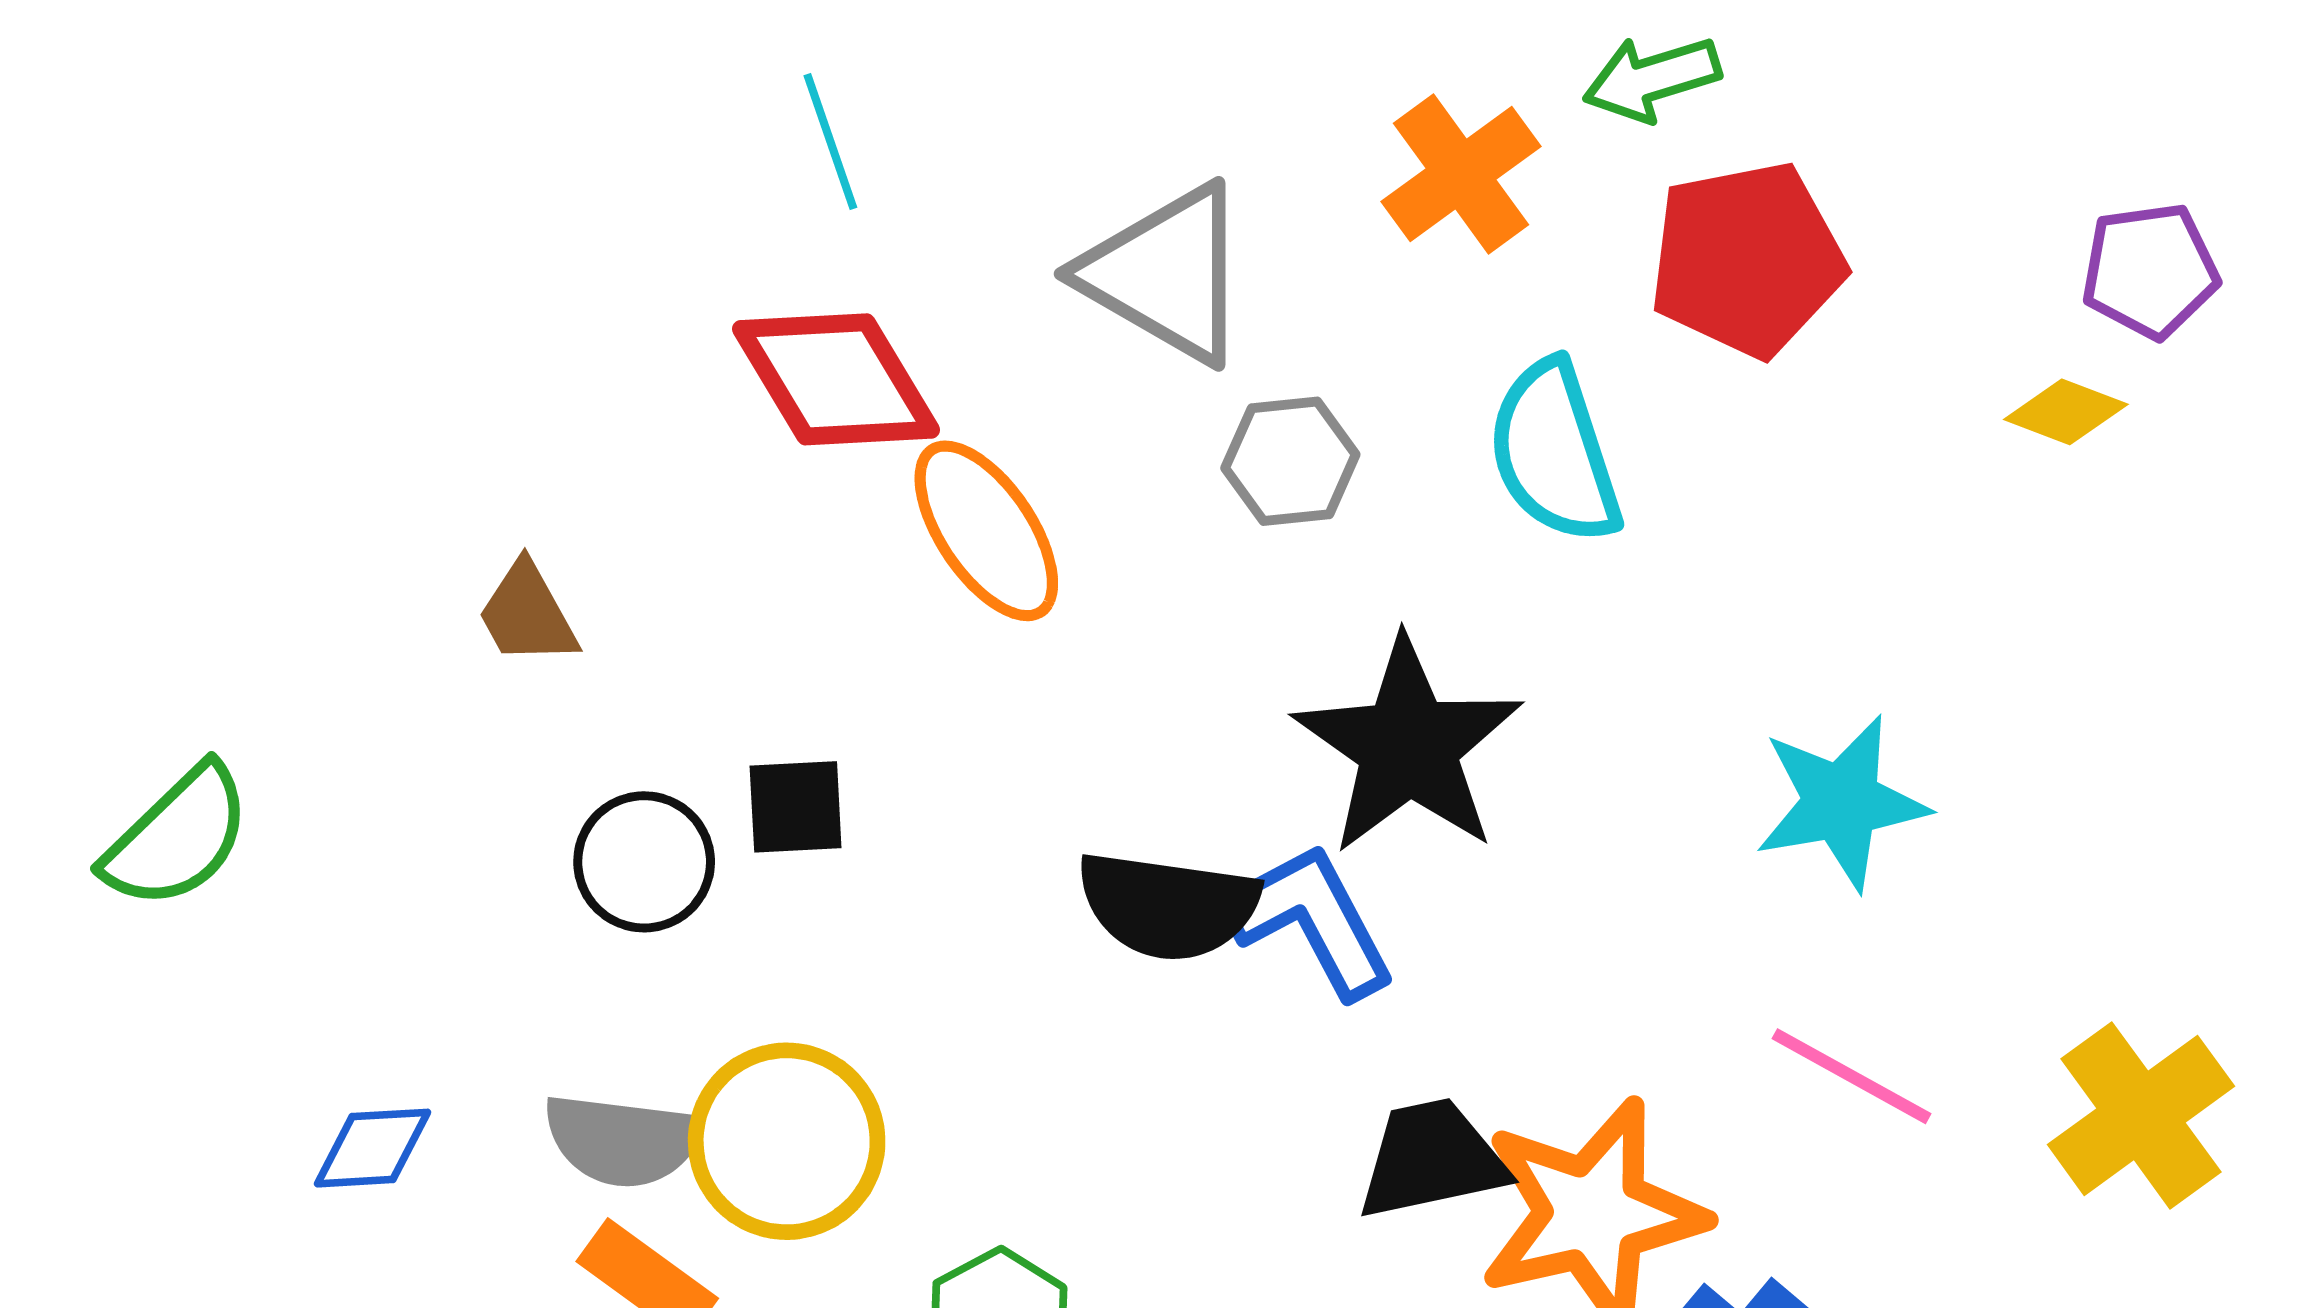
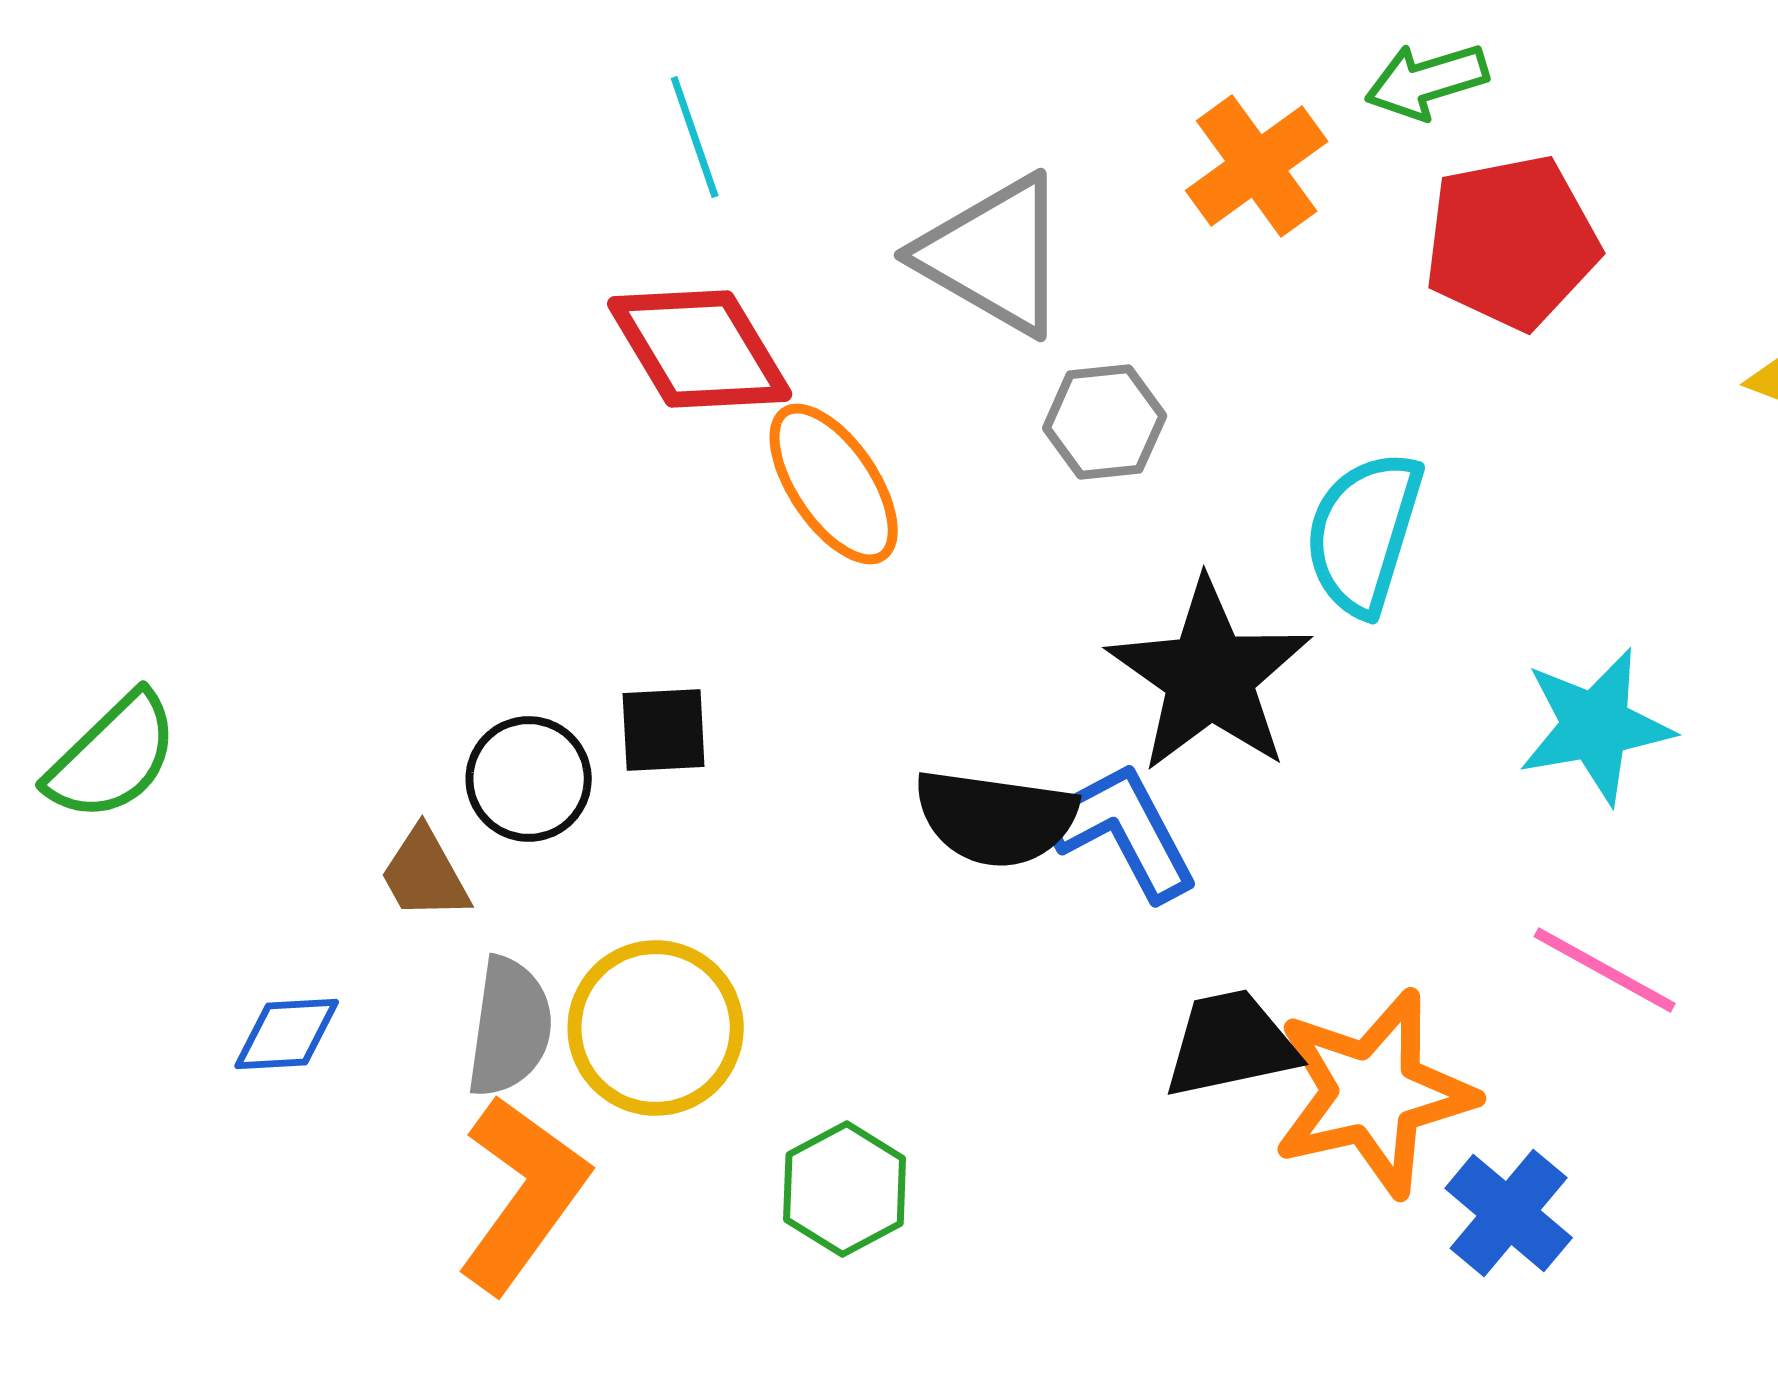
cyan semicircle: (1554, 452) -> (1364, 533), moved, turned 35
brown trapezoid: (527, 614) -> (425, 874), moved
gray semicircle: (623, 1140) -> (510, 1027), turned -89

